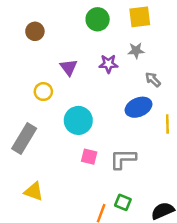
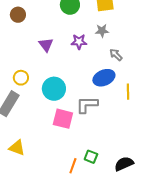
yellow circle: (43, 92) -> (21, 78), moved
pink square: (89, 157) -> (63, 119), size x1.5
gray L-shape: (123, 159) -> (87, 105), moved

